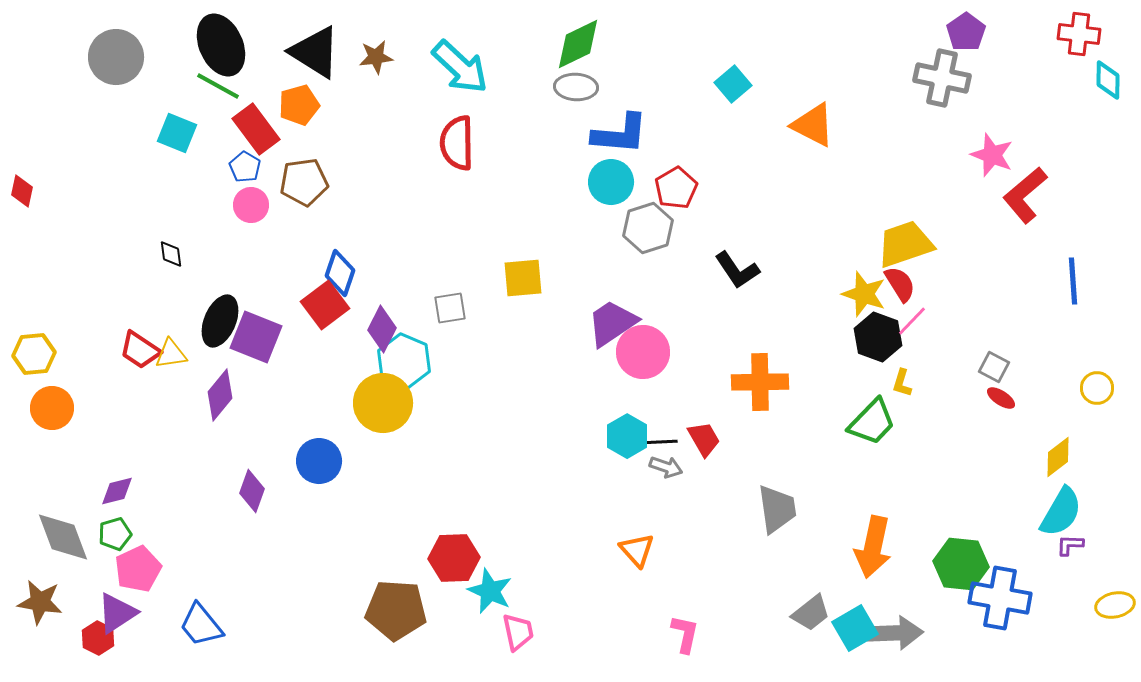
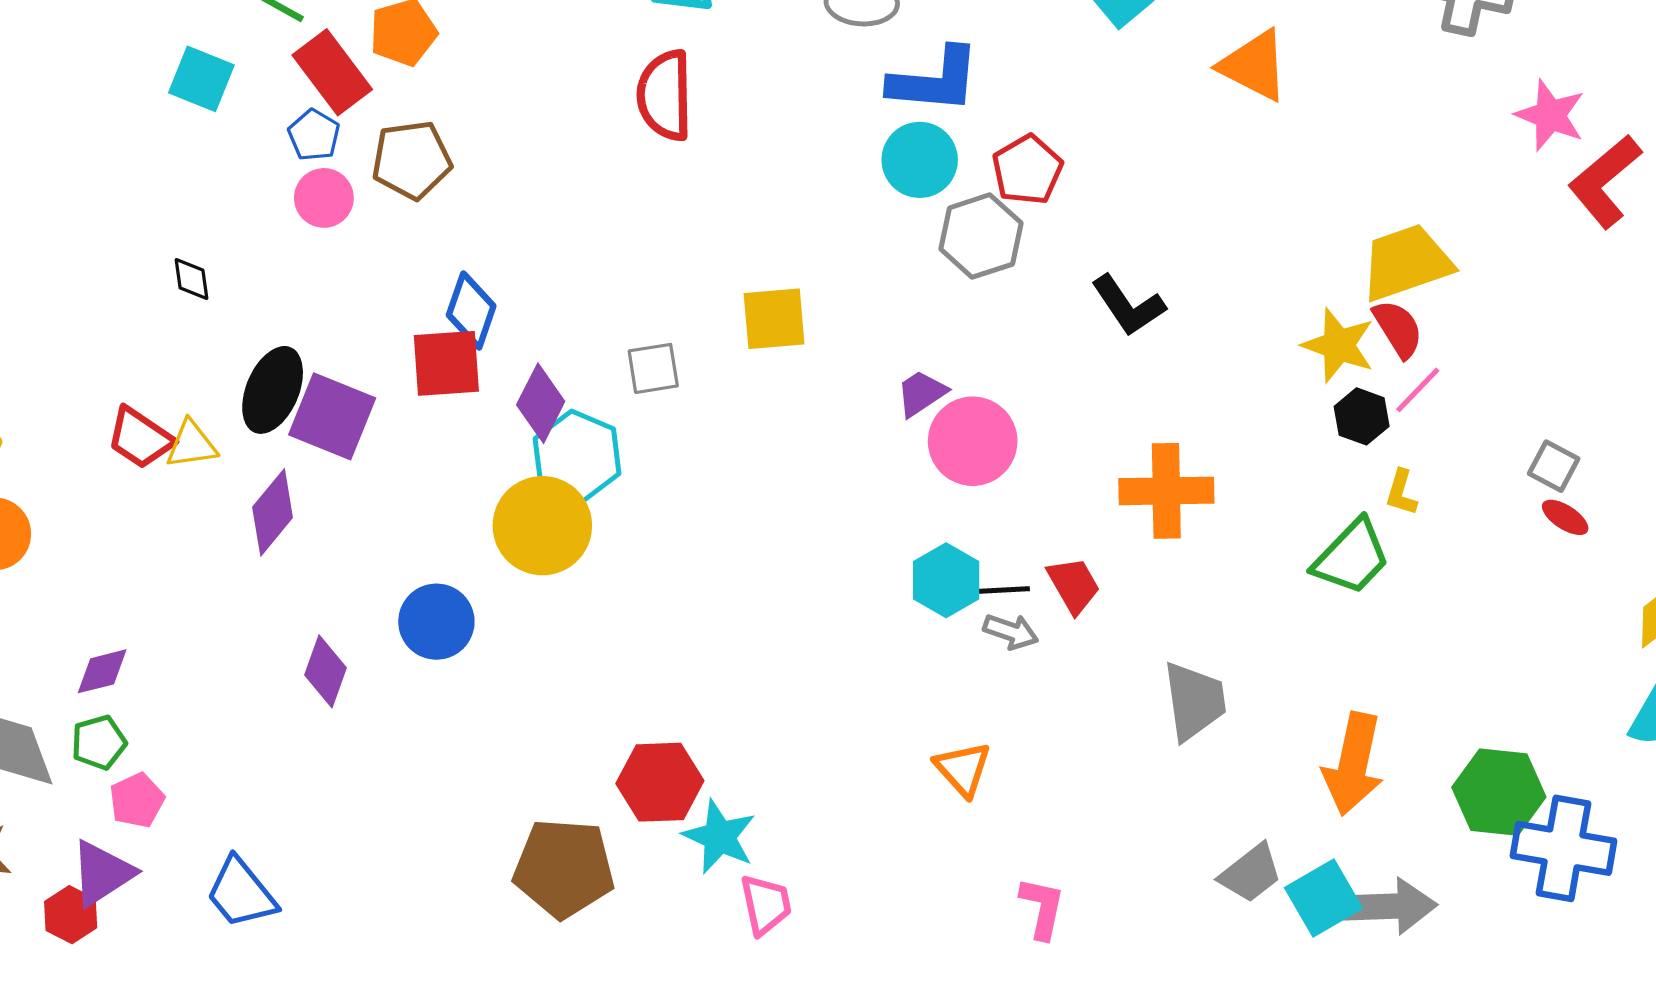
red square: (325, 305) -> (446, 363), turned 33
purple trapezoid: (612, 323) -> (921, 393), size x0.6
black hexagon: (878, 337) -> (1362, 416), size x0.7
pink pentagon: (138, 569) -> (137, 800), size x0.7

